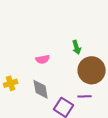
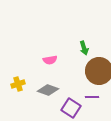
gray diamond: (41, 89) -> (48, 90), turned -60

